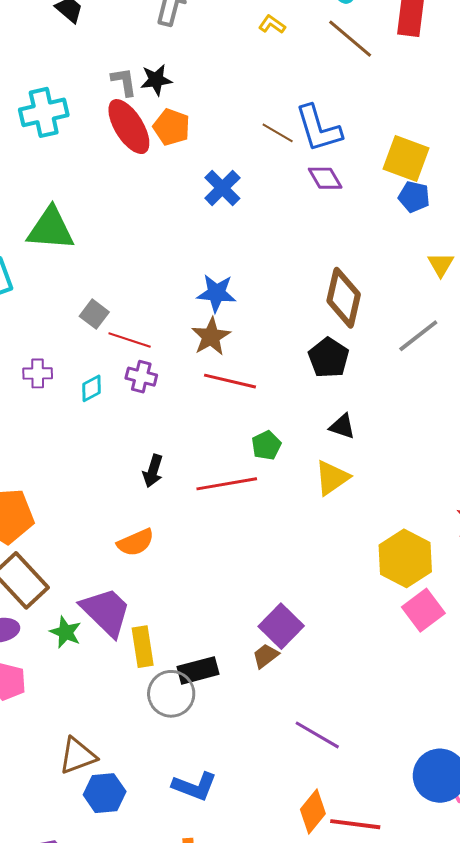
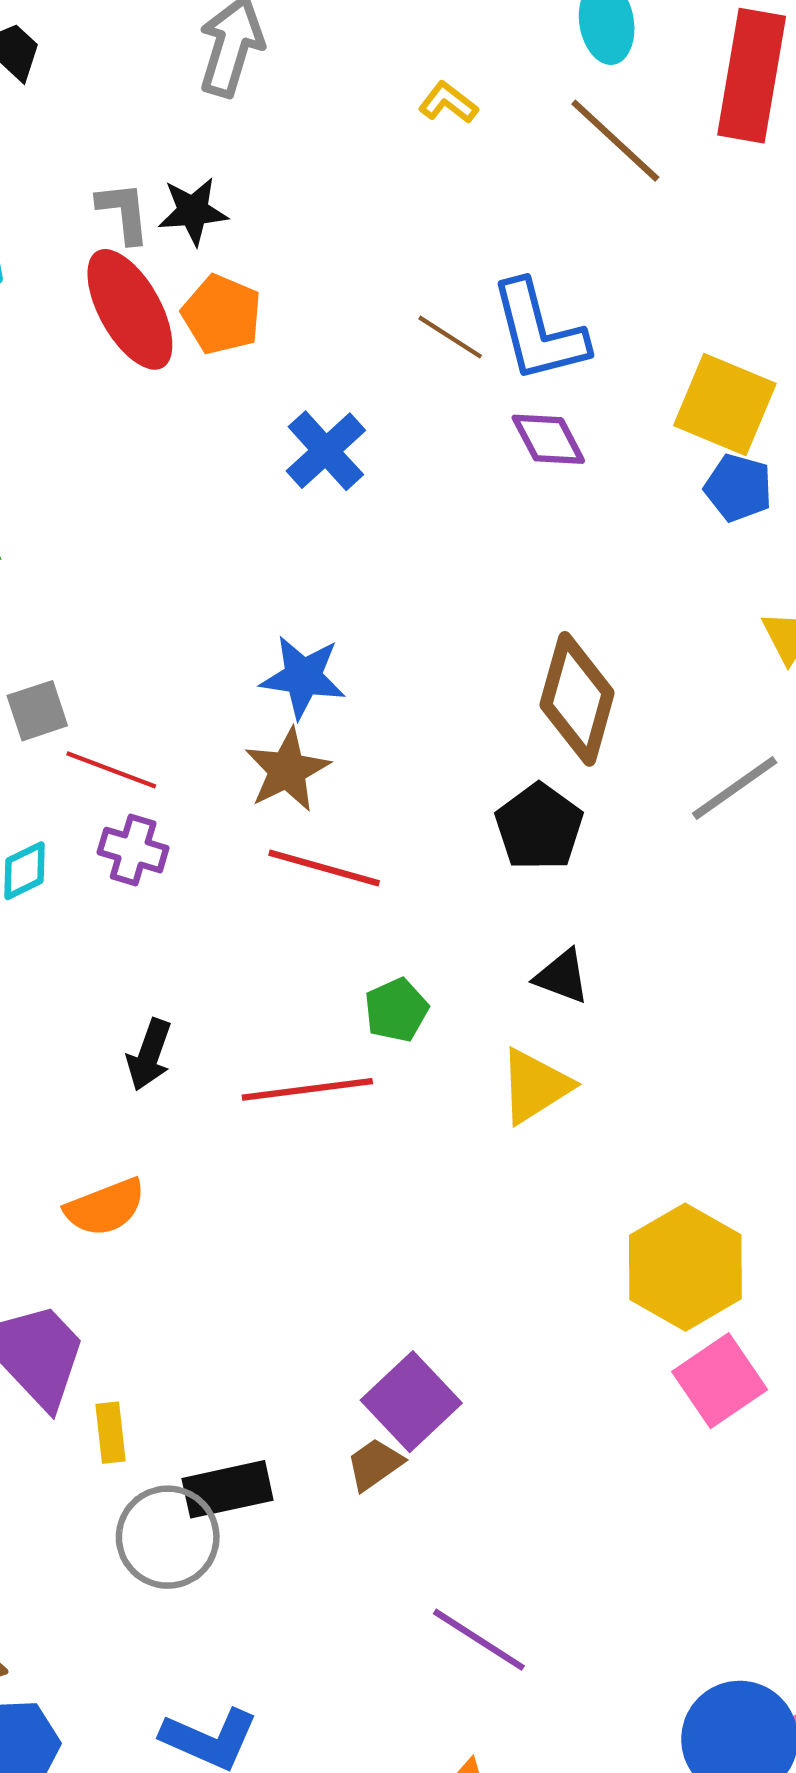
gray square: (94, 314) -> (37, 711), turned 32
yellow rectangle: (143, 647) -> (111, 1433), size x0.7

